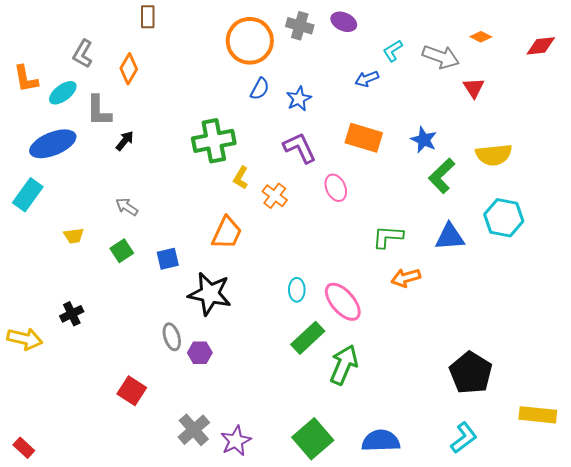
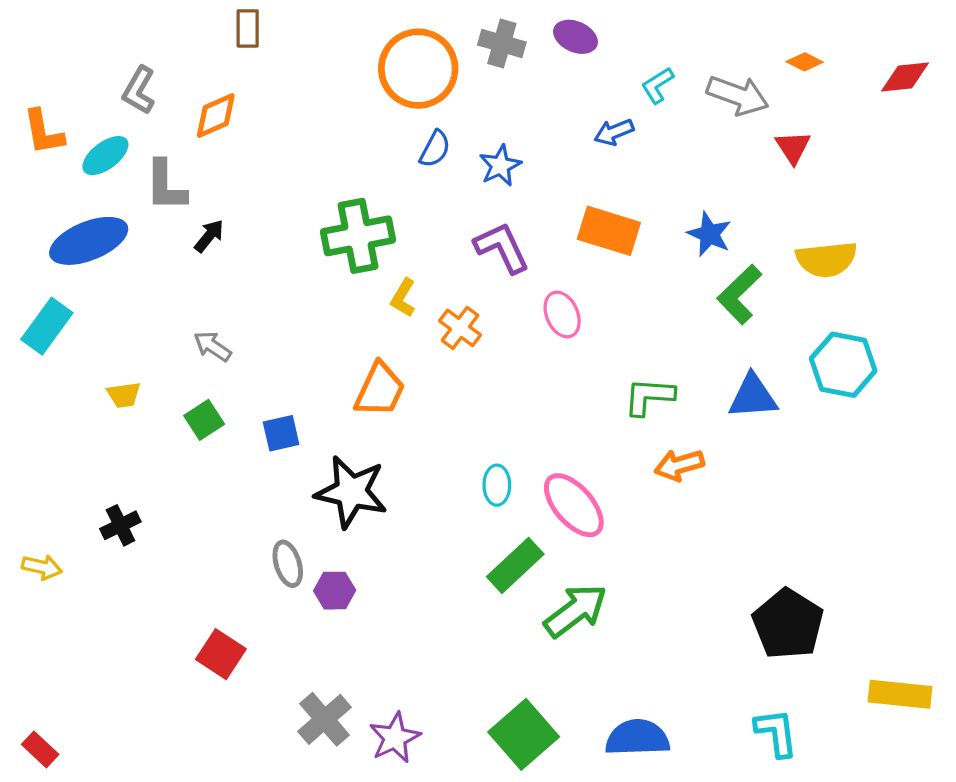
orange diamond: (129, 69) -> (216, 115), turned 36
yellow arrow: (25, 339) -> (42, 567), size x0.7
green arrow: (344, 365) -> (575, 611), turned 30
cyan L-shape: (464, 438) -> (776, 733), turned -60

